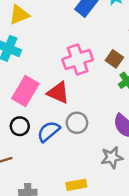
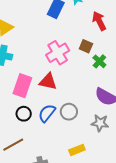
gray circle: (77, 123) -> (69, 112), moved
gray star: (112, 157) -> (100, 123), turned 30

